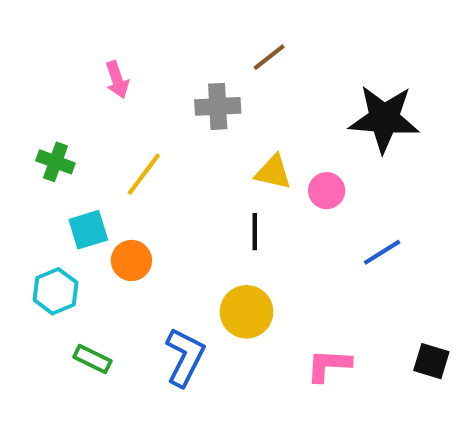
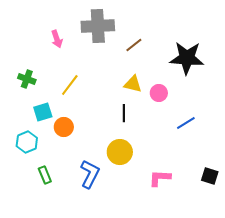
brown line: (269, 57) -> (134, 45), moved
gray cross: (218, 106) -> (98, 26), moved, size x1.5
green rectangle: (92, 359) -> (45, 175), turned 42

